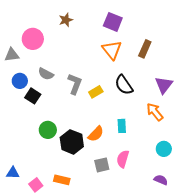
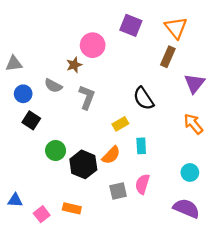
brown star: (66, 20) -> (74, 65), moved
pink circle: (33, 39) -> (93, 45), moved
orange triangle: (112, 50) -> (176, 28), moved
purple triangle: (164, 85) -> (194, 83), moved
yellow rectangle: (96, 92) -> (120, 124), moved
black square: (33, 96) -> (31, 120), moved
orange arrow: (155, 112) -> (193, 124), moved
purple semicircle: (161, 180) -> (186, 208), size x1.6

